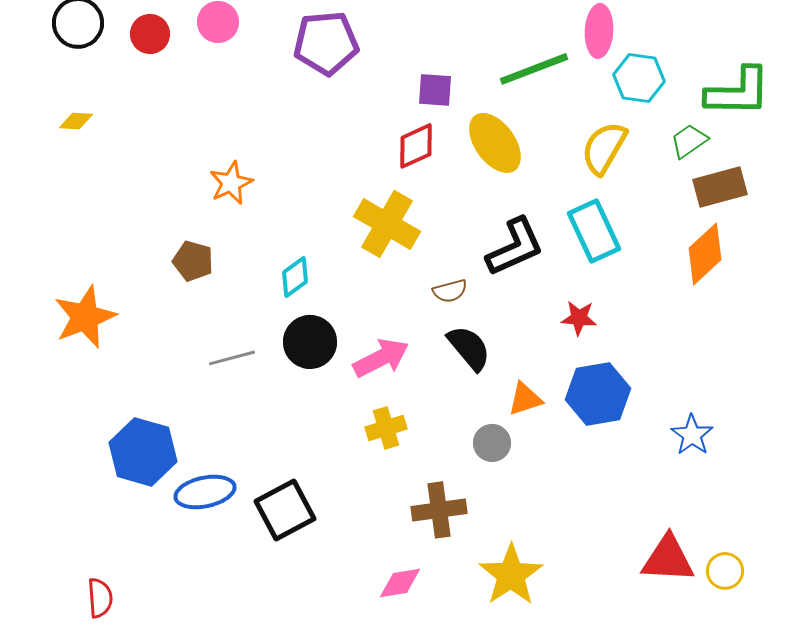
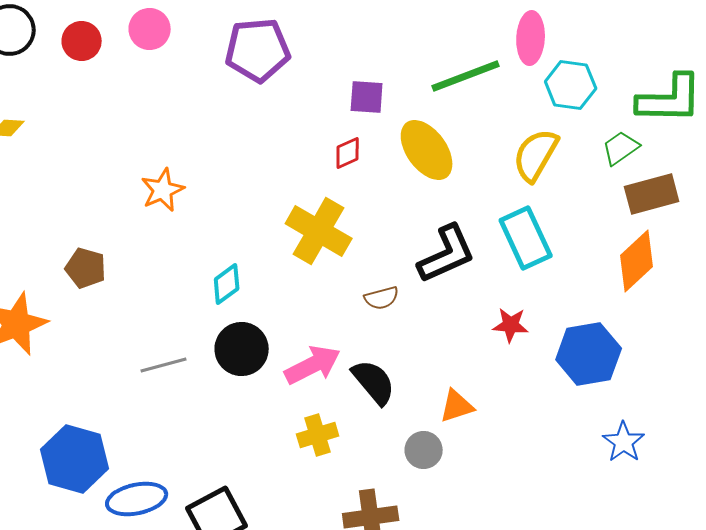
red diamond: (416, 146) -> (348, 153), size x0.7
brown pentagon: (193, 261) -> (86, 268), moved
black semicircle: (469, 348) -> (374, 382), moved
blue hexagon: (598, 394) -> (589, 354), moved

